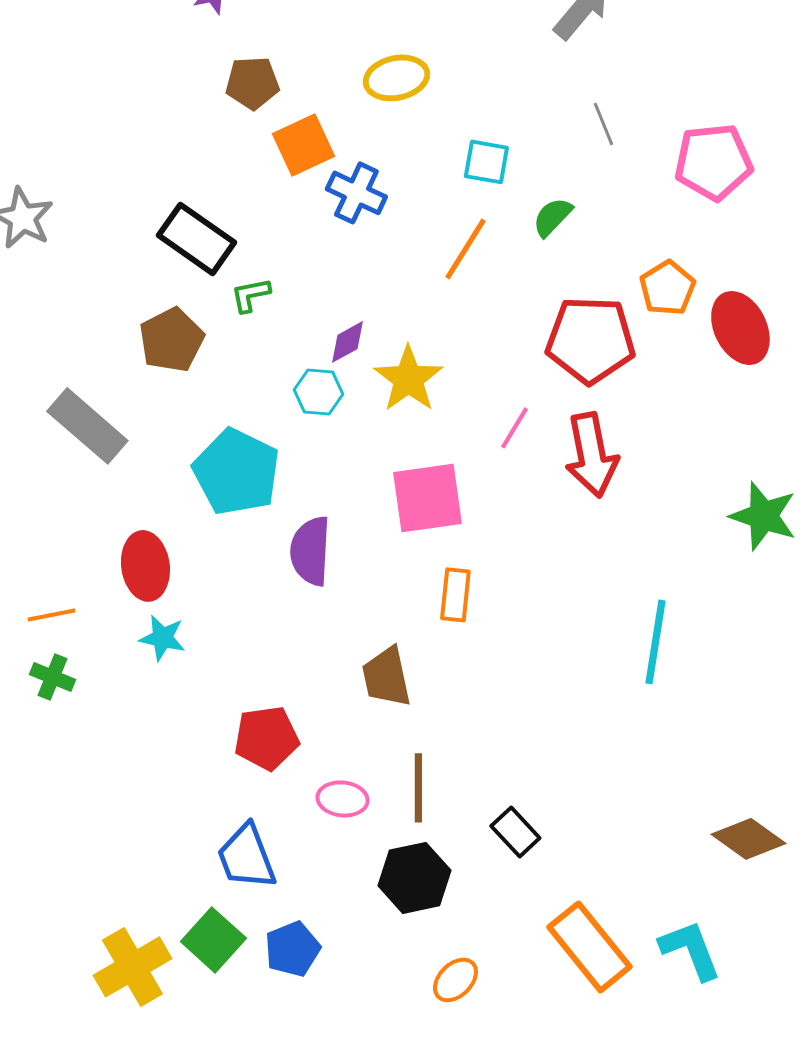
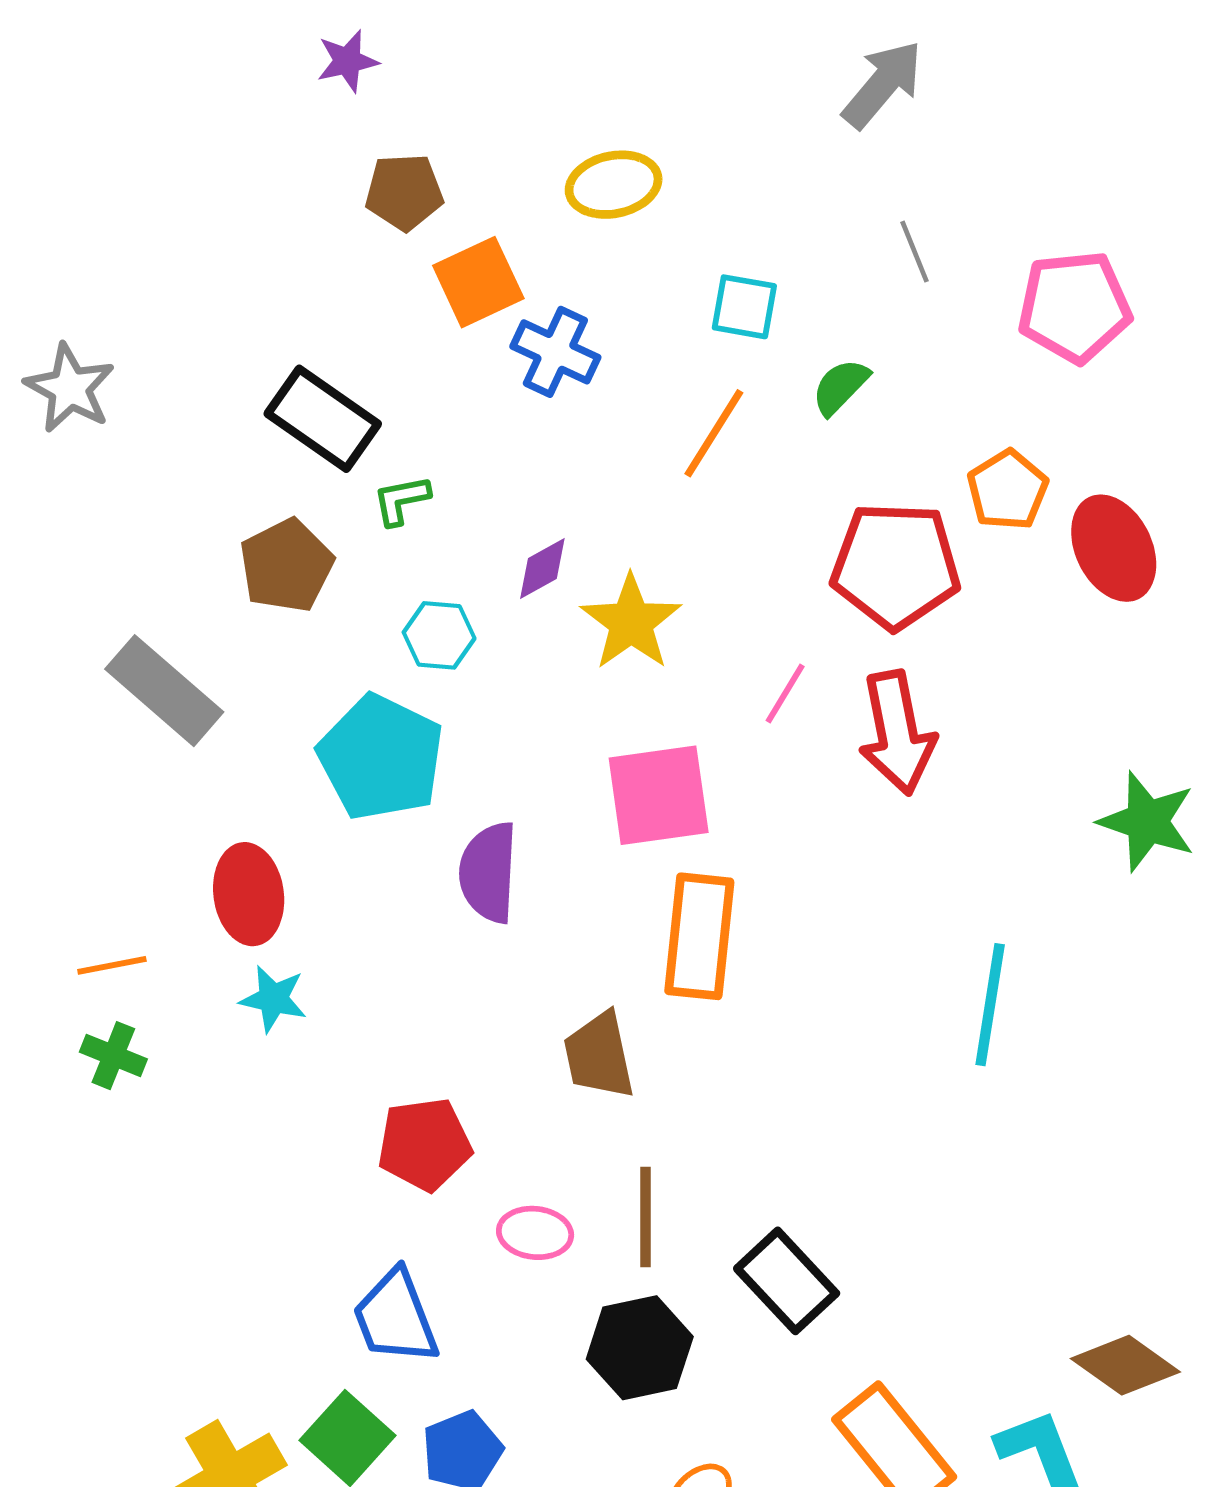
cyan hexagon: (318, 392) -> (439, 635), moved
orange rectangle: (455, 595) -> (699, 936), size x1.6
black rectangle: (515, 832) -> (787, 1281), size x1.4
brown diamond: (748, 839) -> (1125, 1365), moved

